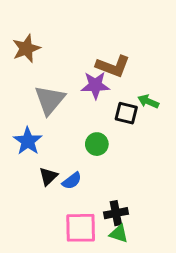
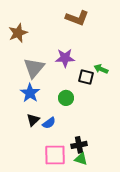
brown L-shape: (113, 66) -> (77, 18), moved
blue star: (28, 141) -> (30, 93), moved

